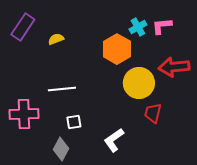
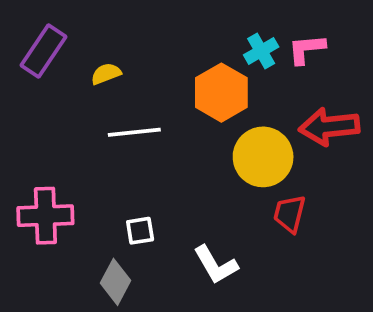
white line: (62, 89) -> (134, 132), moved
white L-shape: (114, 140) -> (216, 265), turned -85

